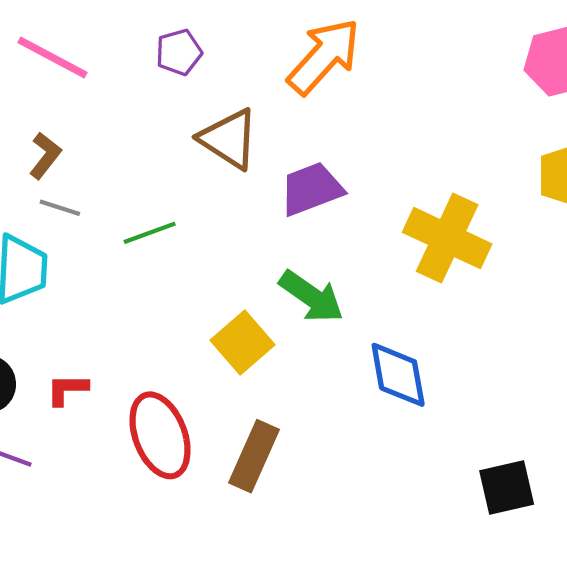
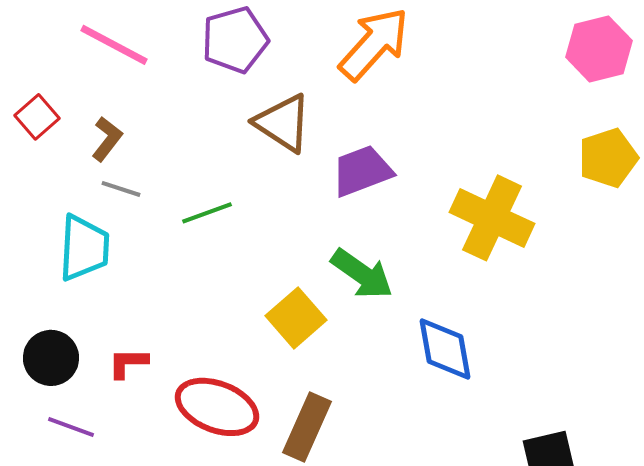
purple pentagon: (179, 52) -> (235, 40), size x1.5
red ellipse: (160, 435) -> (217, 407), turned -48

